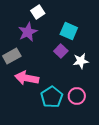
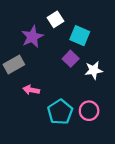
white square: (38, 12) -> (55, 19), moved
pink arrow: (27, 78) -> (31, 90), size x0.6

